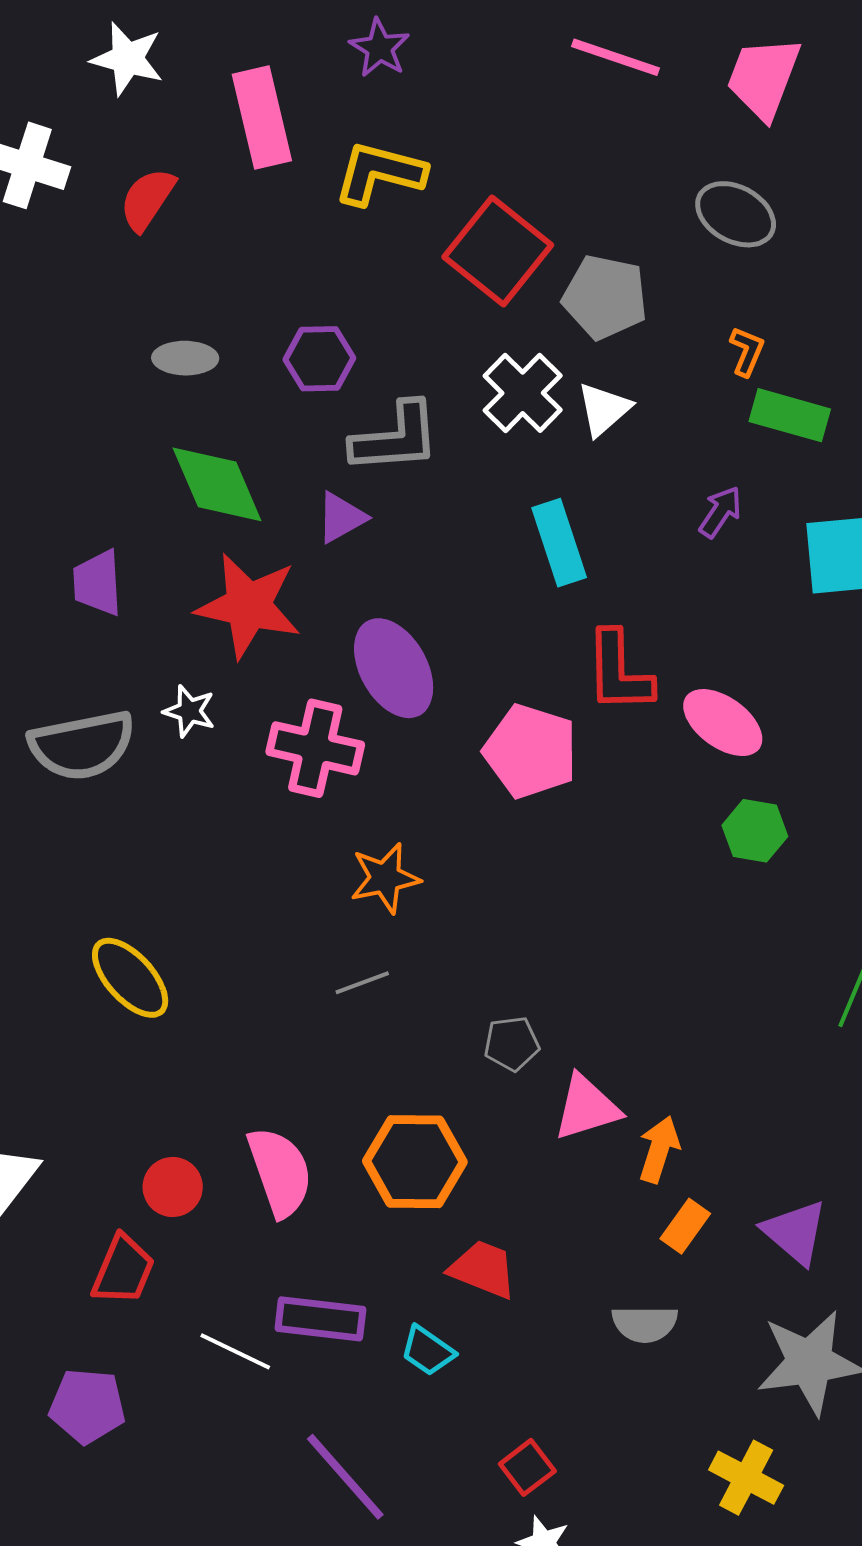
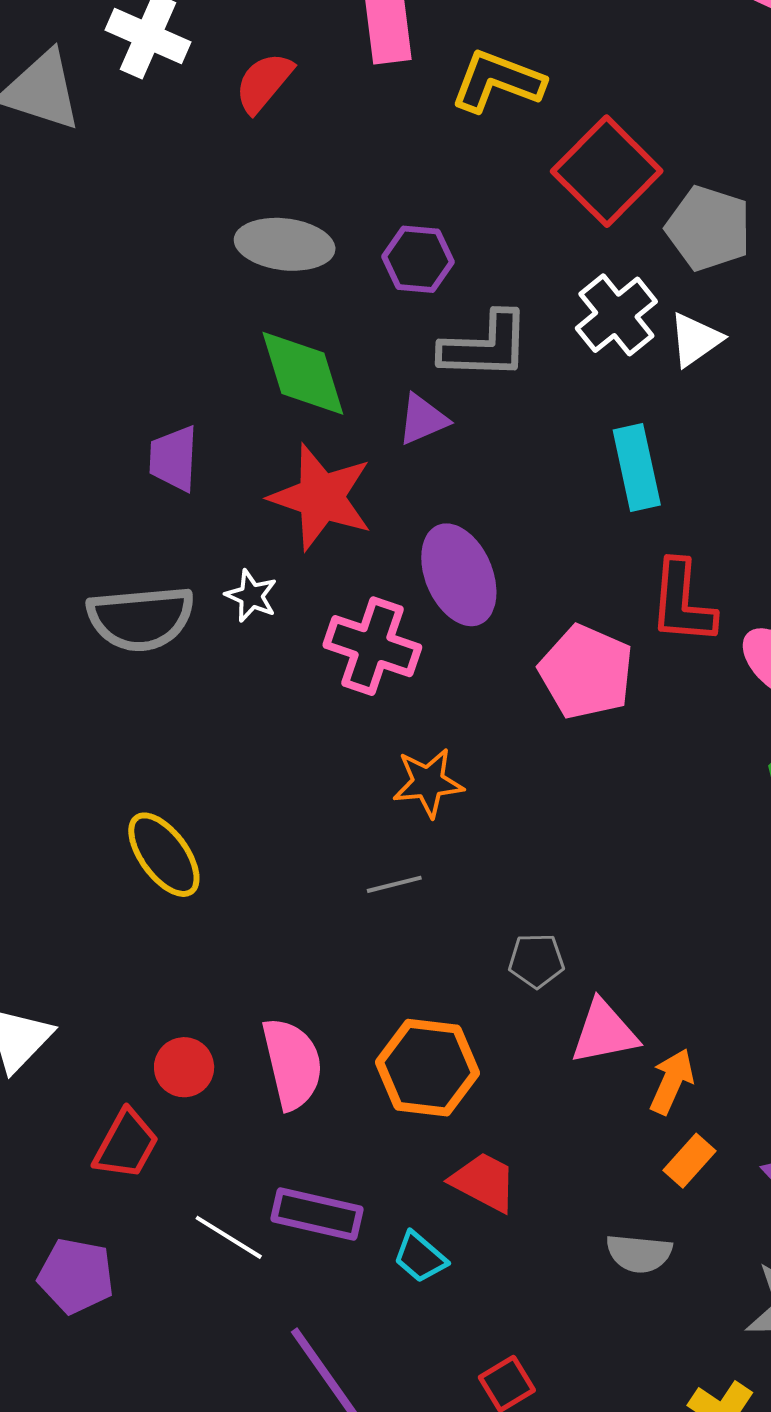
gray ellipse: (185, 358) -> (285, 244), size x1.5

